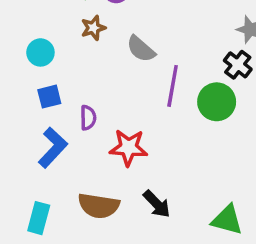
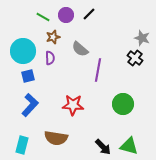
cyan circle: (40, 52) -> (23, 51), size x1.6
green circle: (217, 102) -> (123, 104), moved
purple semicircle: (88, 118) -> (50, 58), moved
black arrow: (157, 204) -> (103, 147), moved

